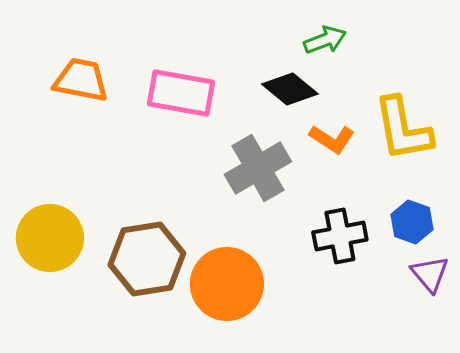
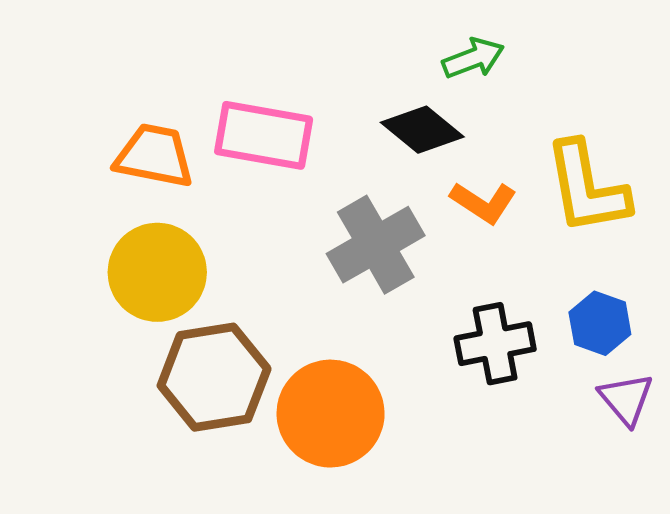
orange trapezoid: (81, 80) -> (154, 156), moved
yellow circle: (50, 238) -> (157, 272), moved

